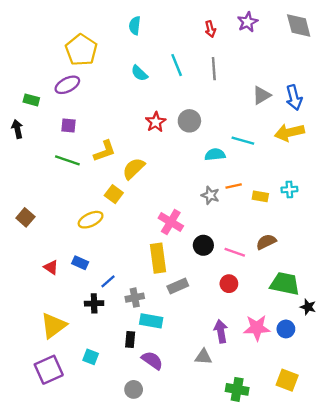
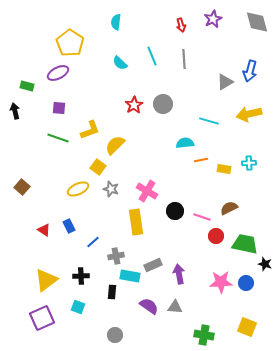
blue arrow: (294, 98) -> (250, 71), moved, turned 30
cyan semicircle: (215, 155) -> (185, 143), moved
gray star: (210, 195) -> (111, 189), moved
blue rectangle: (80, 263) -> (69, 226), turned 40
red circle: (229, 284) -> (216, 236), moved
gray rectangle: (178, 286) -> (153, 265), moved
black cross: (94, 303) -> (81, 276), moved
purple arrow: (221, 331) -> (179, 274), moved
purple semicircle: (152, 360) -> (149, 306), moved

